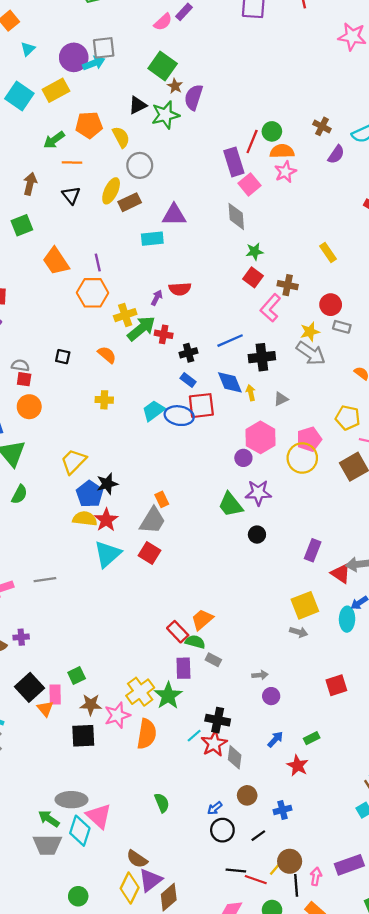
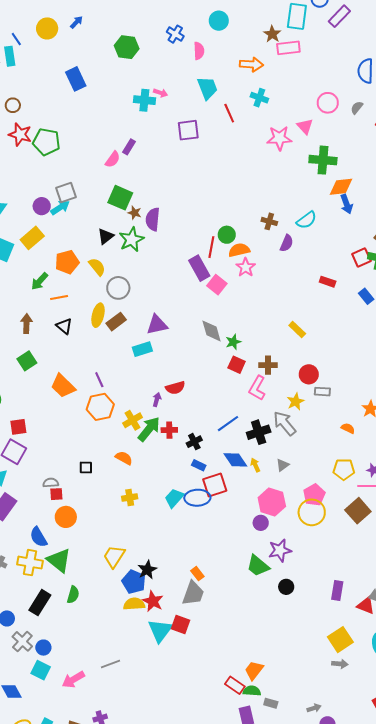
purple circle: (74, 57) -> (42, 206), size x0.7
gray diamond: (236, 216) -> (211, 331), moved
gray arrow: (311, 353) -> (285, 423), moved, turned -152
red square: (150, 553) -> (181, 624), moved

